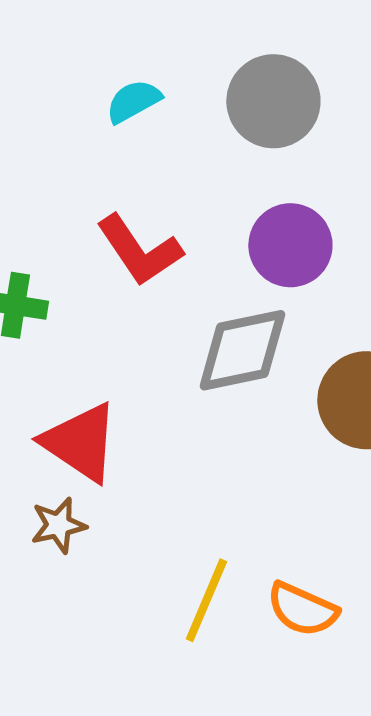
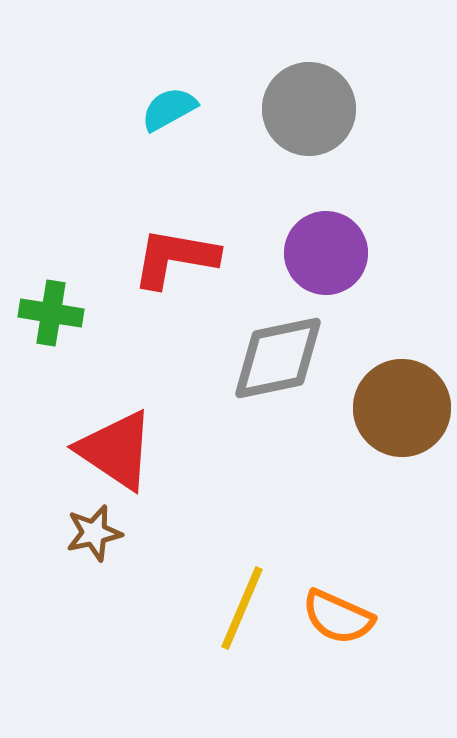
red L-shape: (139, 250) -> (175, 258), turned 134

